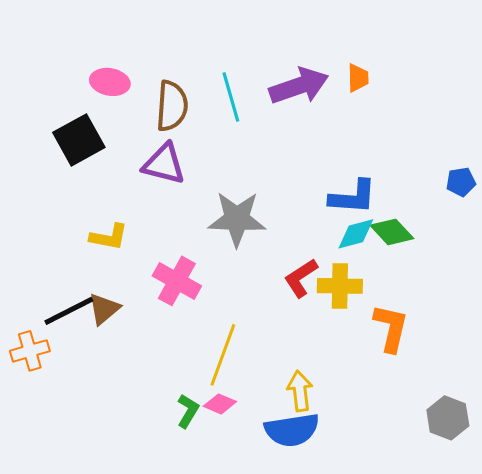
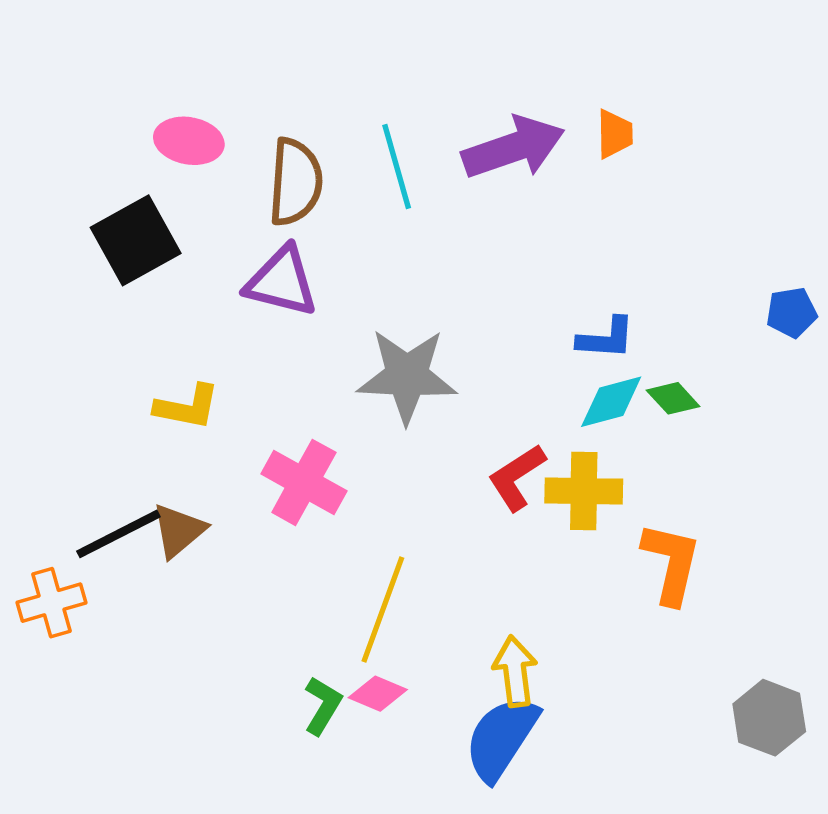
blue L-shape: (353, 197) -> (606, 338), size x0.7
green diamond: (392, 232) -> (673, 398), size x0.7
blue semicircle: (292, 430) -> (501, 738), turned 132

